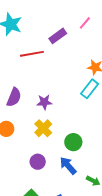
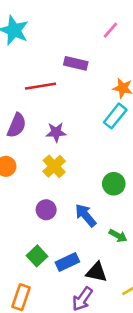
purple rectangle: (58, 36) -> (76, 63), moved, turned 48
red line: (32, 54) -> (41, 86), moved
green circle: (73, 142) -> (114, 184), moved

